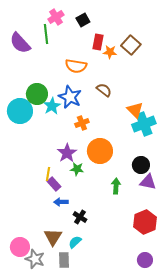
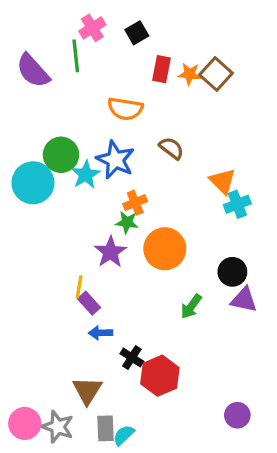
orange star: (110, 52) -> (190, 74), moved
cyan cross: (144, 124) -> (237, 204), size x0.7
green star: (77, 169) -> (127, 222), moved
green arrow: (116, 186) -> (191, 306), turned -147
red hexagon: (145, 222) -> (160, 376), moved
cyan semicircle: (75, 242) -> (124, 435), moved
pink circle: (20, 247) -> (25, 423), moved
purple circle: (145, 260) -> (237, 415), moved

